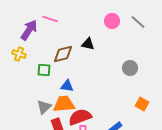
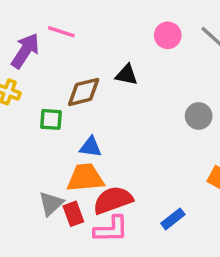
gray triangle: (44, 107) -> (51, 204), moved

